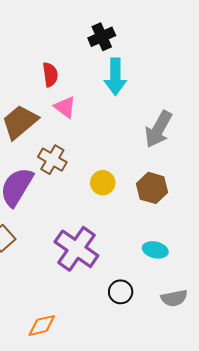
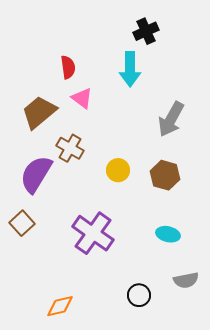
black cross: (102, 37) -> (146, 31), moved
black circle: (121, 292) -> (139, 295), moved

